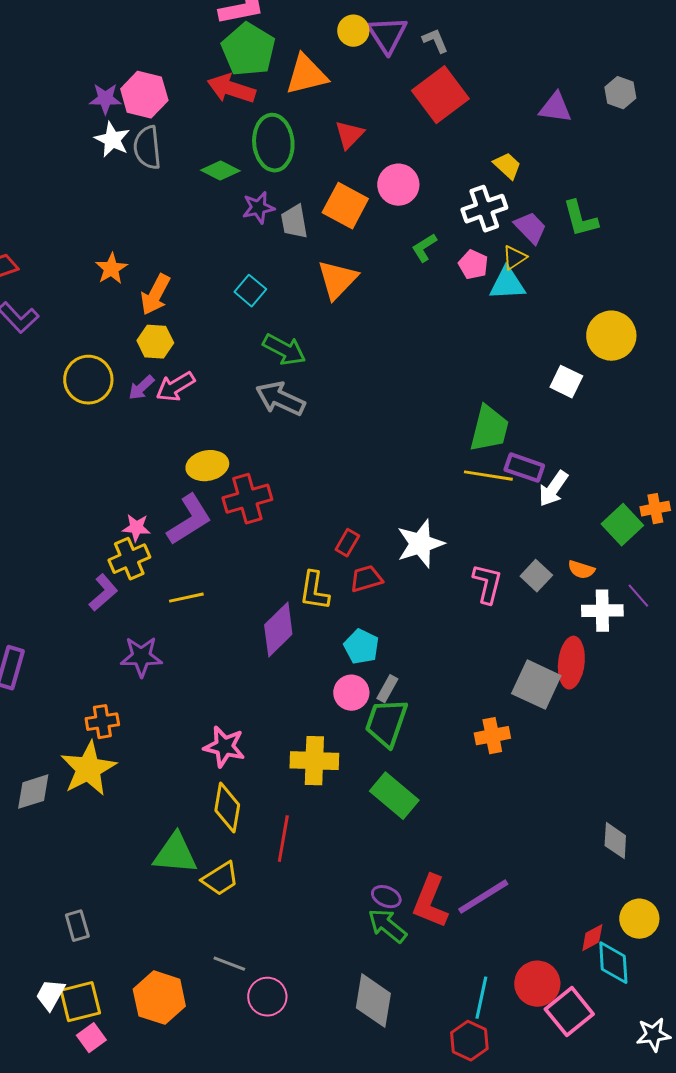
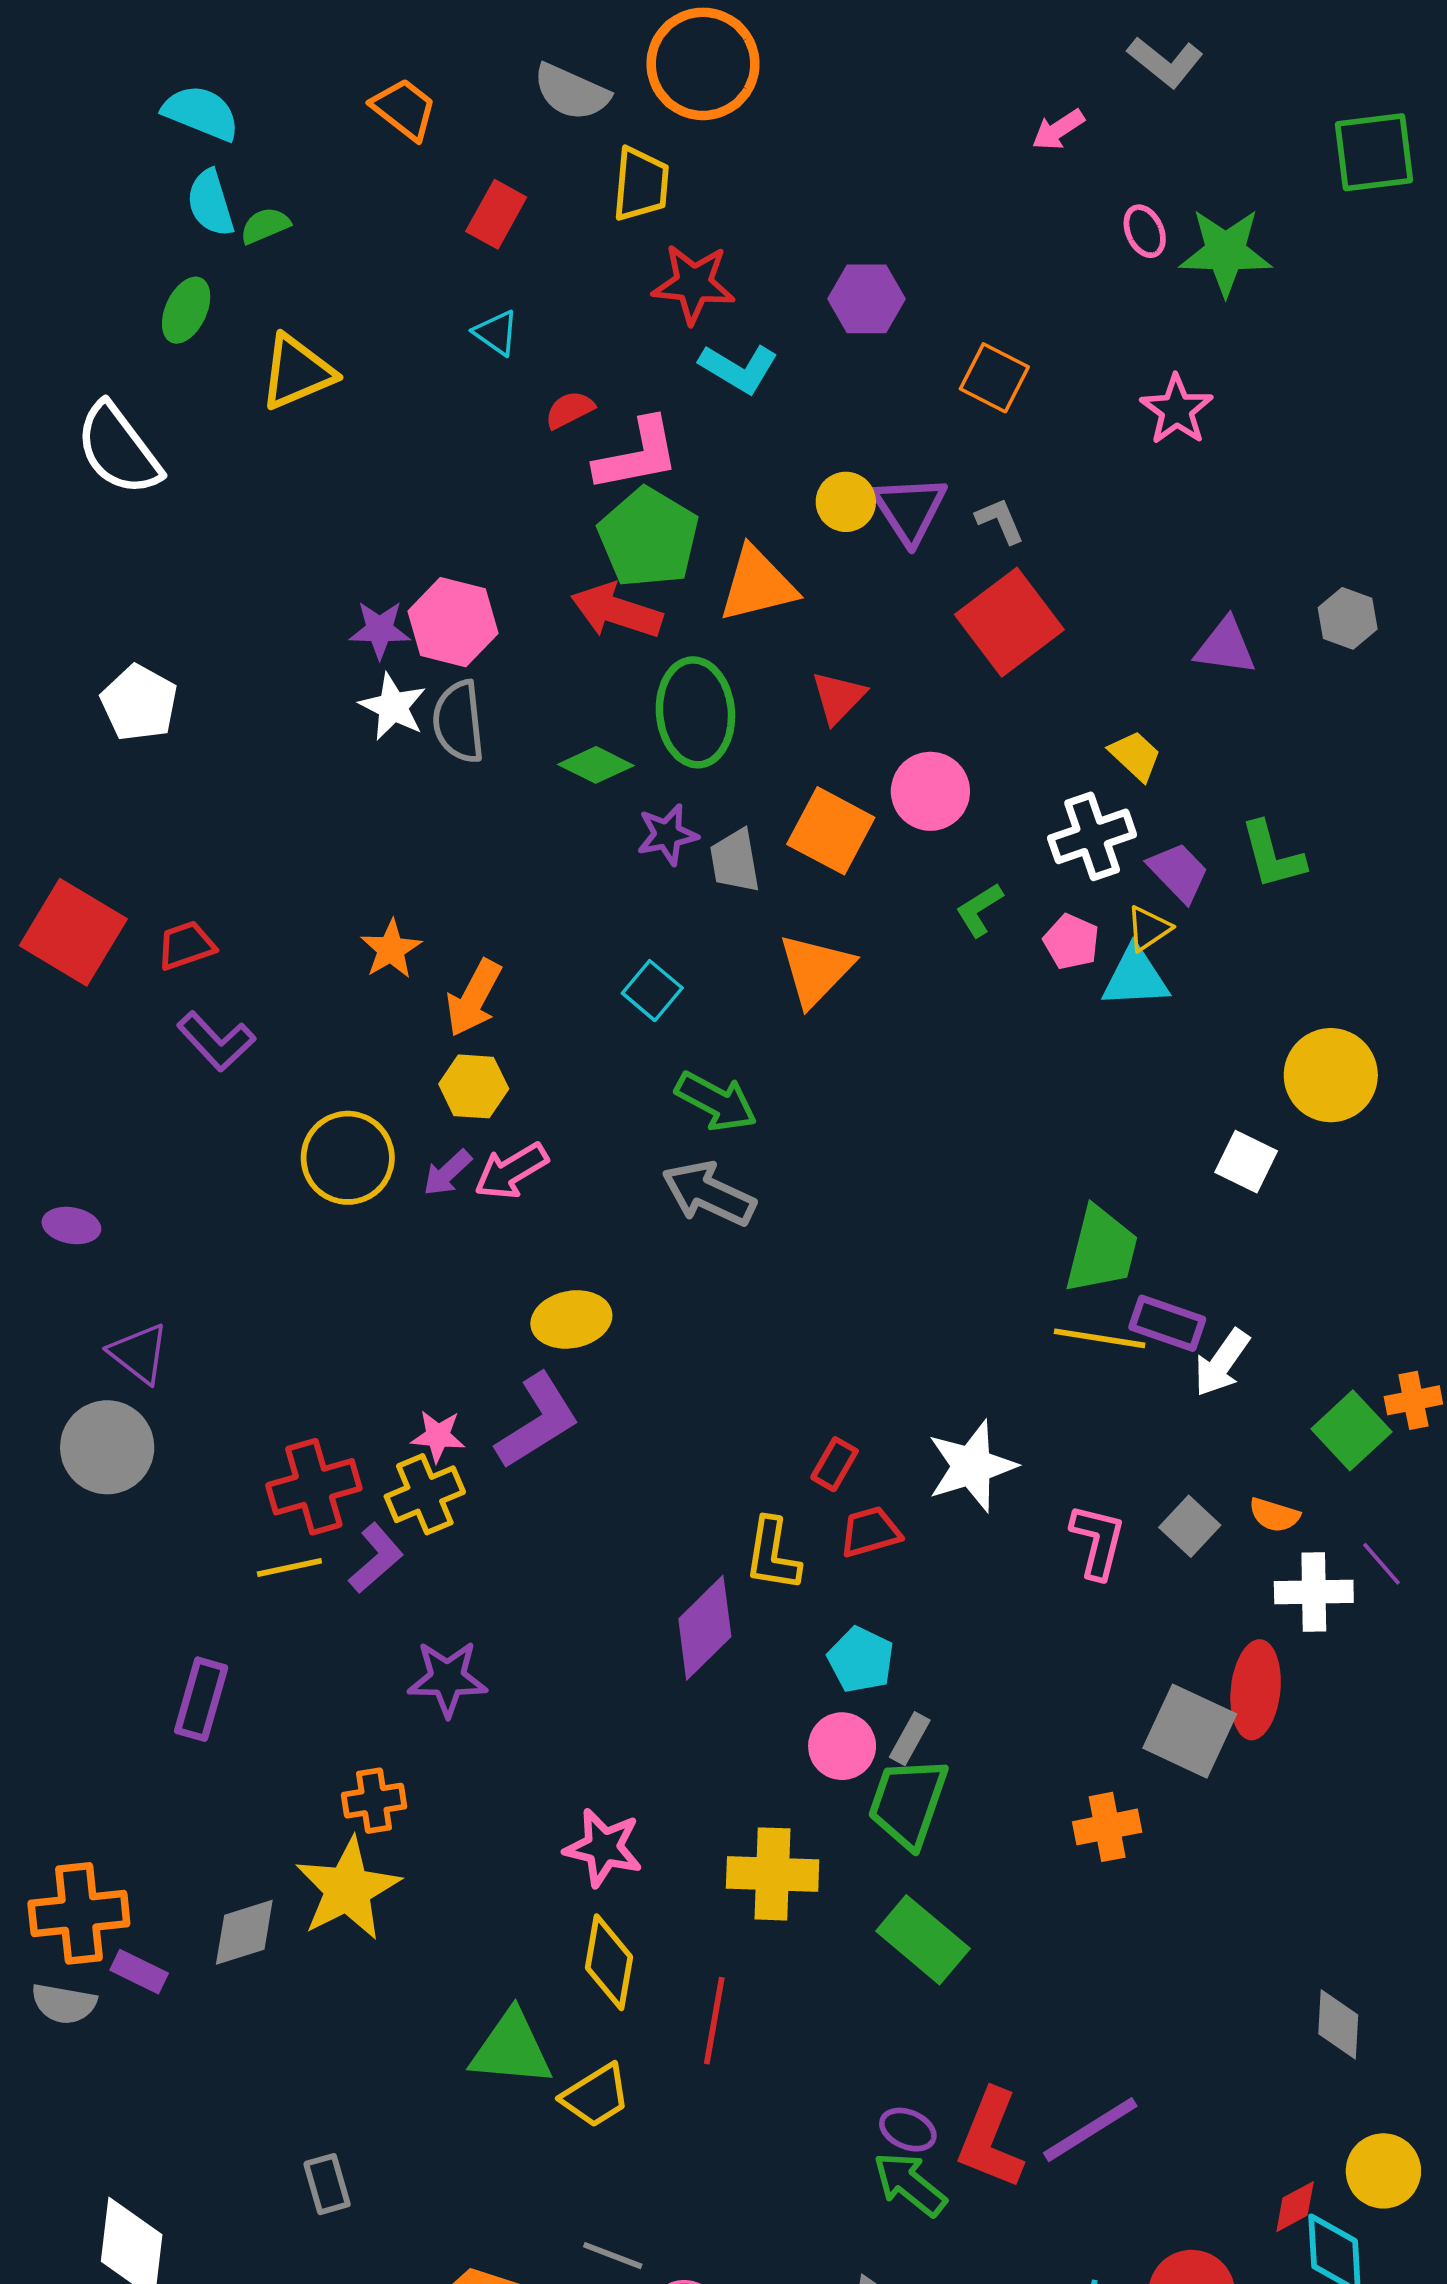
red cross: (247, 499) -> (314, 1487), moved
yellow line: (186, 598) -> (289, 1568), moved

